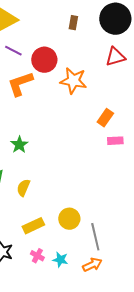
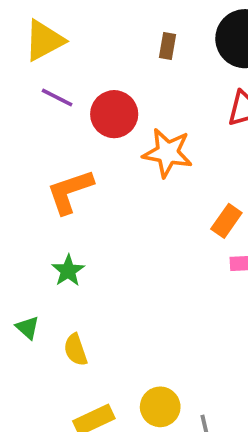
orange L-shape: (20, 84) -> (70, 191), moved
yellow semicircle: (23, 188) -> (75, 350), turned -42

